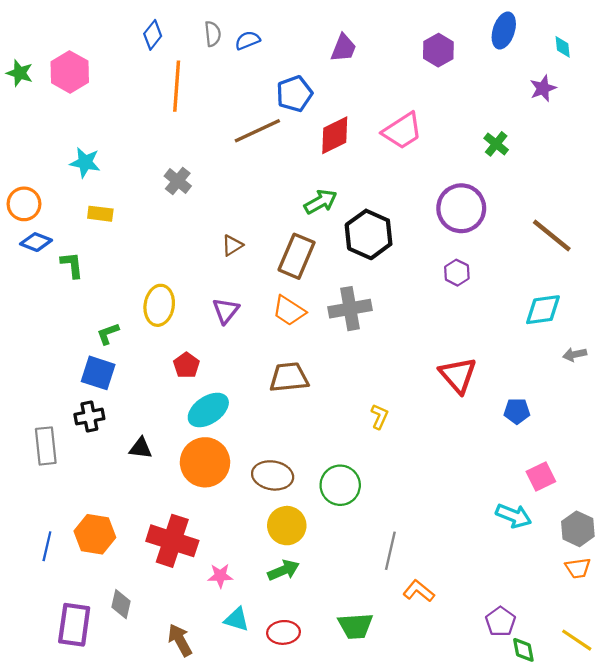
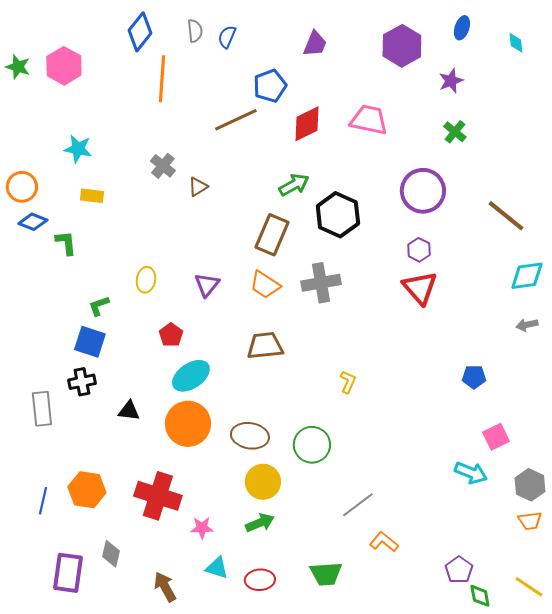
blue ellipse: (504, 31) -> (462, 28), size x0.7
blue diamond: (153, 35) -> (140, 32), size x1.4
blue semicircle: (248, 40) -> (227, 37), turned -45
purple hexagon: (438, 50) -> (402, 46), size x1.4
purple star: (543, 88) -> (451, 81), moved
pink trapezoid: (402, 131) -> (369, 120), turned -135
brown triangle: (232, 245) -> (198, 187), moved
yellow ellipse: (159, 305) -> (146, 280), size x0.7
cyan diamond: (543, 310) -> (527, 276), moved
red triangle: (458, 375) -> (420, 288), moved
gray line: (390, 551) -> (358, 505), turned 40

